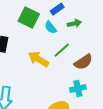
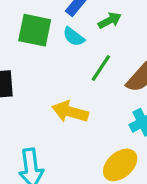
yellow arrow: (38, 59) -> (70, 112), moved

